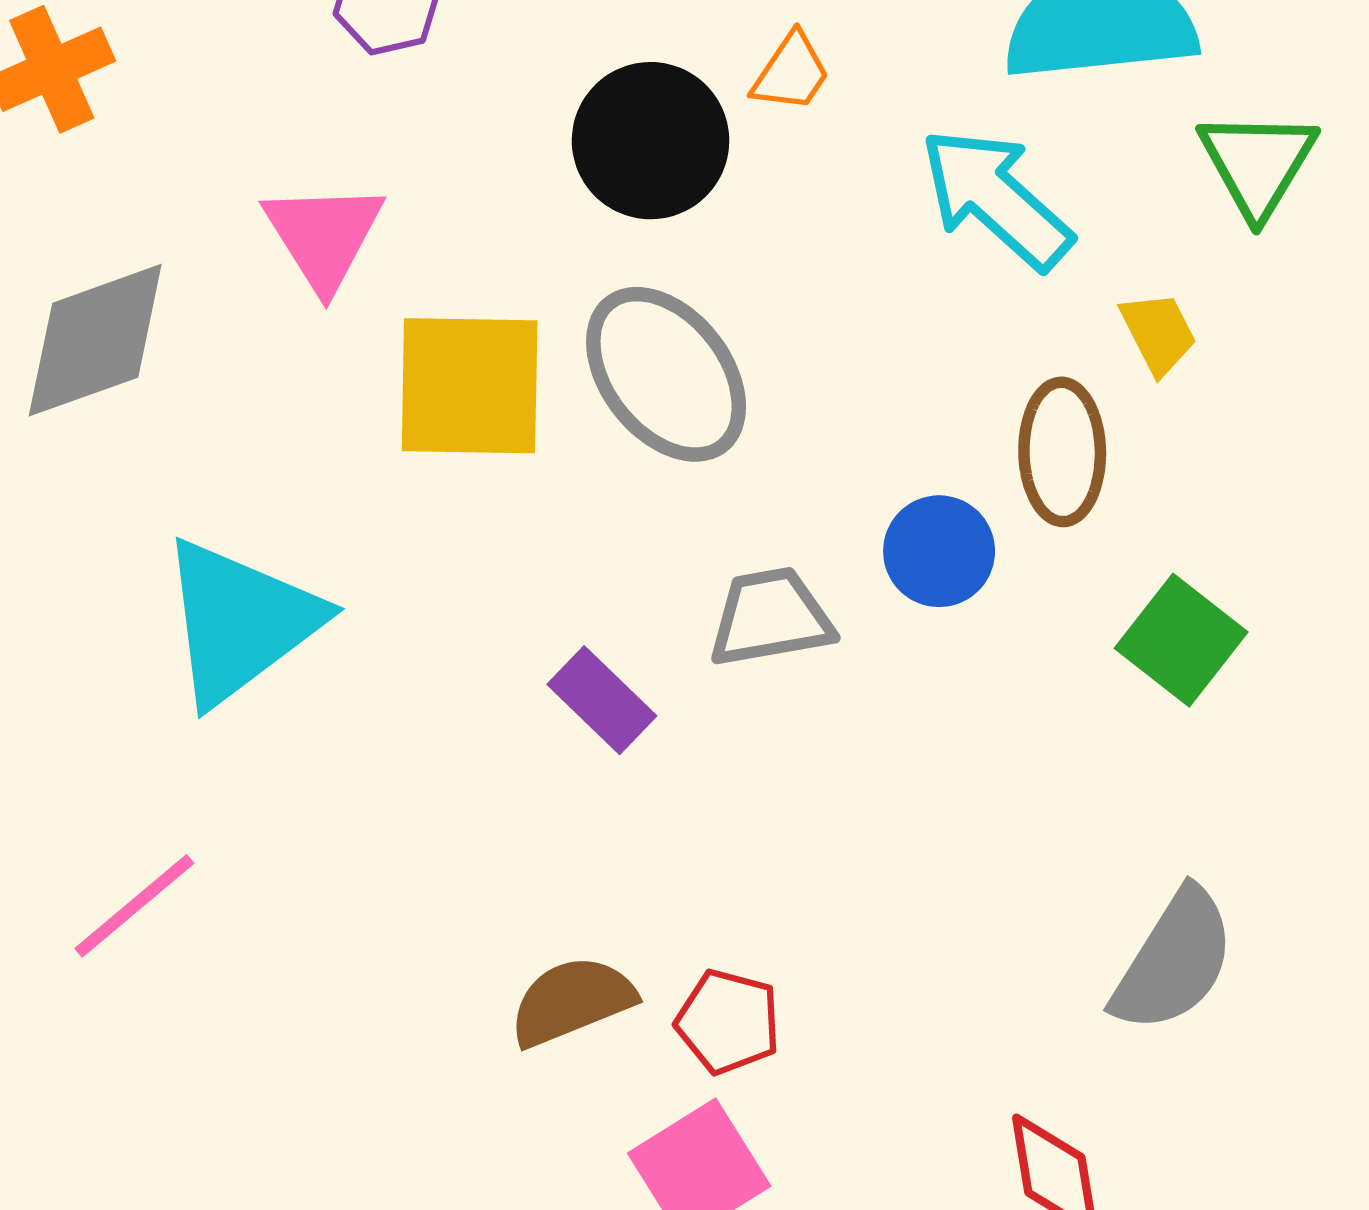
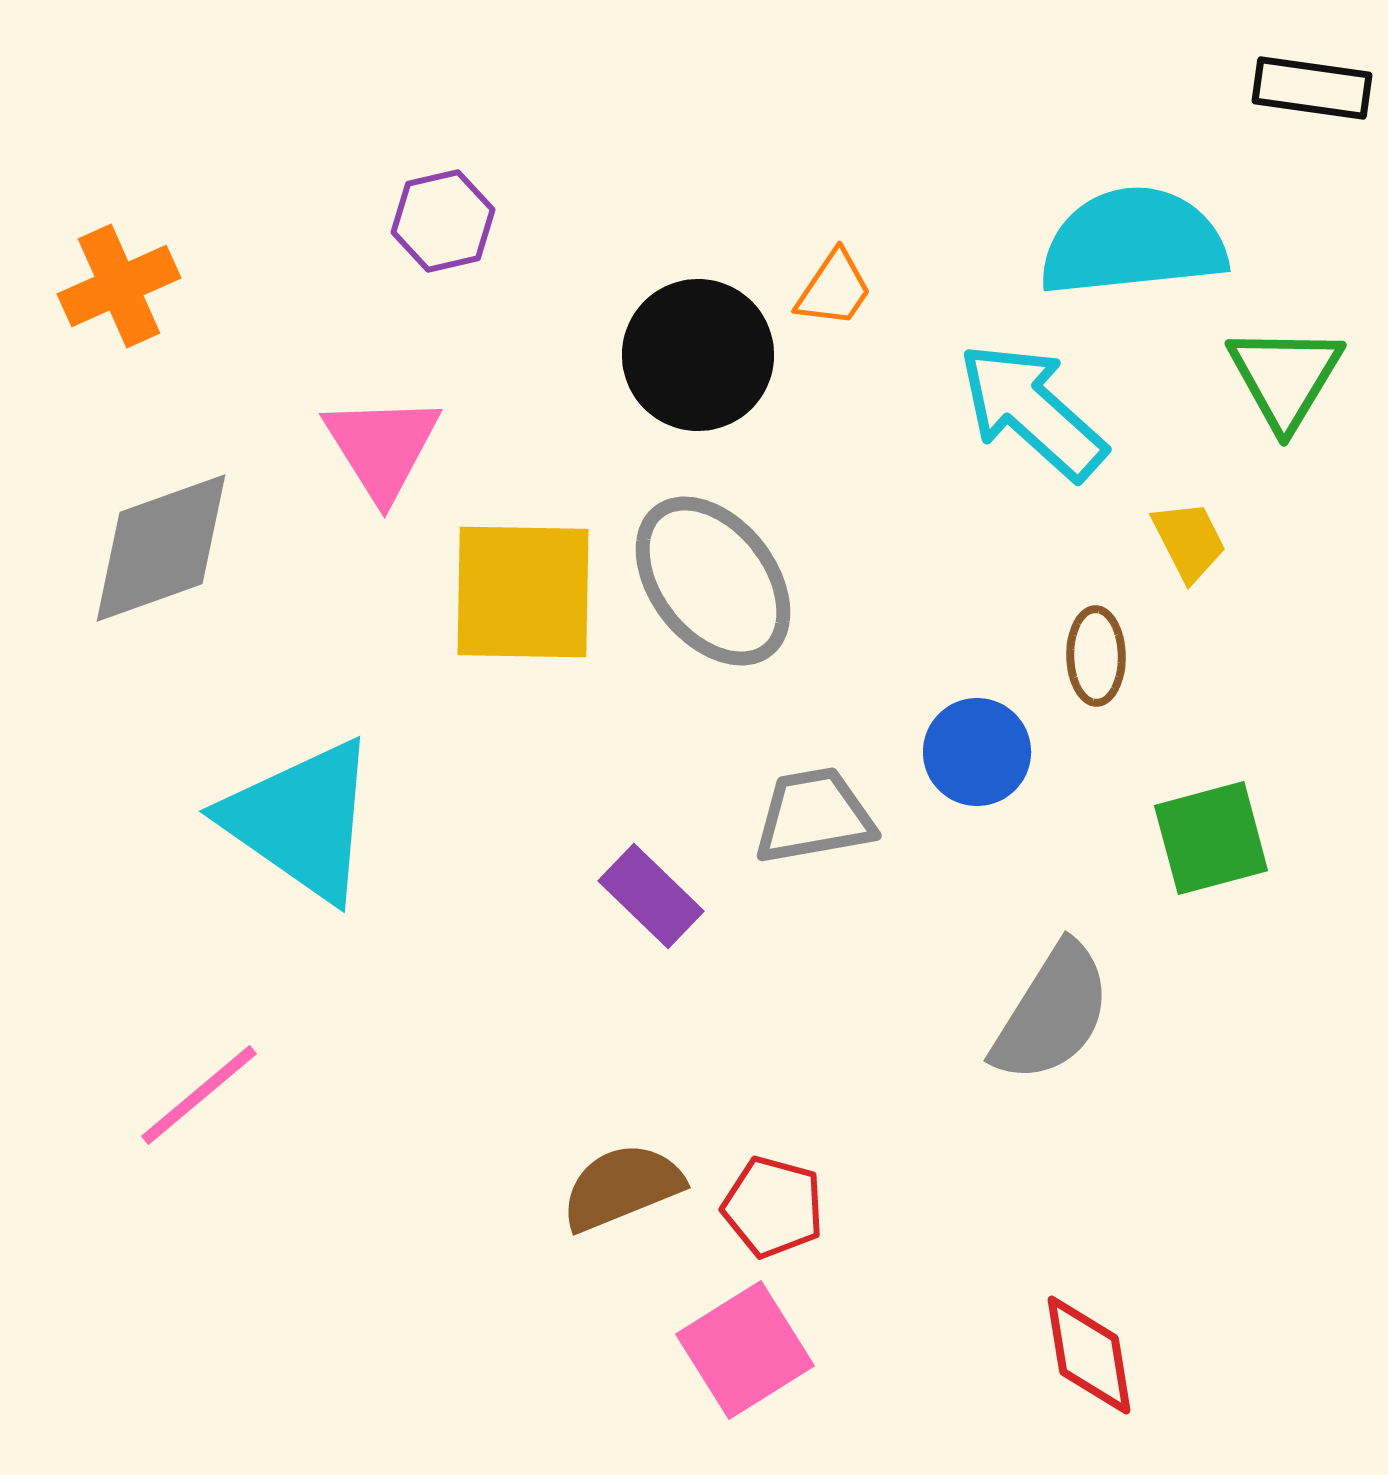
brown ellipse: (1062, 452) -> (1096, 656), size x0.7
cyan triangle: (240, 622) -> (301, 820), turned -48
green square: (1181, 640) -> (1211, 838), turned 37
gray semicircle: (1174, 961) -> (1052, 1013), moved

